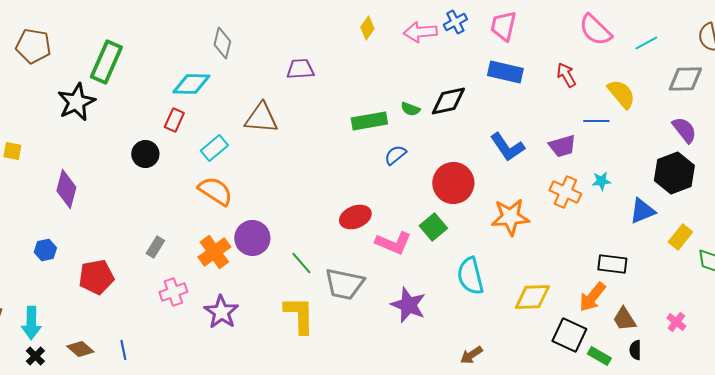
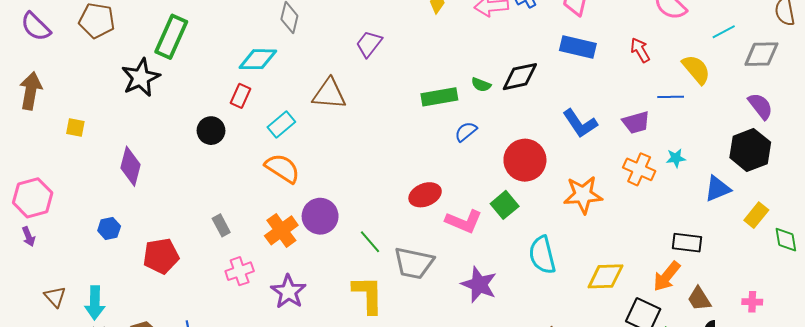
cyan line: (646, 43) -> (724, 32), moved
purple trapezoid: (300, 69) -> (369, 44), turned -48
gray rectangle: (155, 247) -> (221, 225), turned -60
pink cross: (676, 322) -> (752, 302), turned -36

